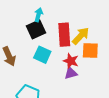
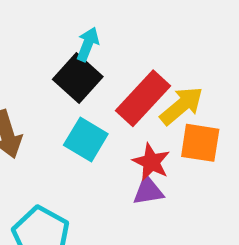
black square: (36, 29) -> (78, 78), turned -30
red rectangle: (64, 35) -> (143, 98), turned 40

